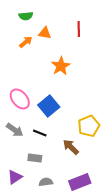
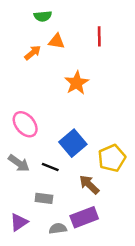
green semicircle: (26, 16) -> (43, 16), moved
blue square: (49, 106) -> (73, 143), moved
purple rectangle: (80, 182) -> (84, 217), moved

